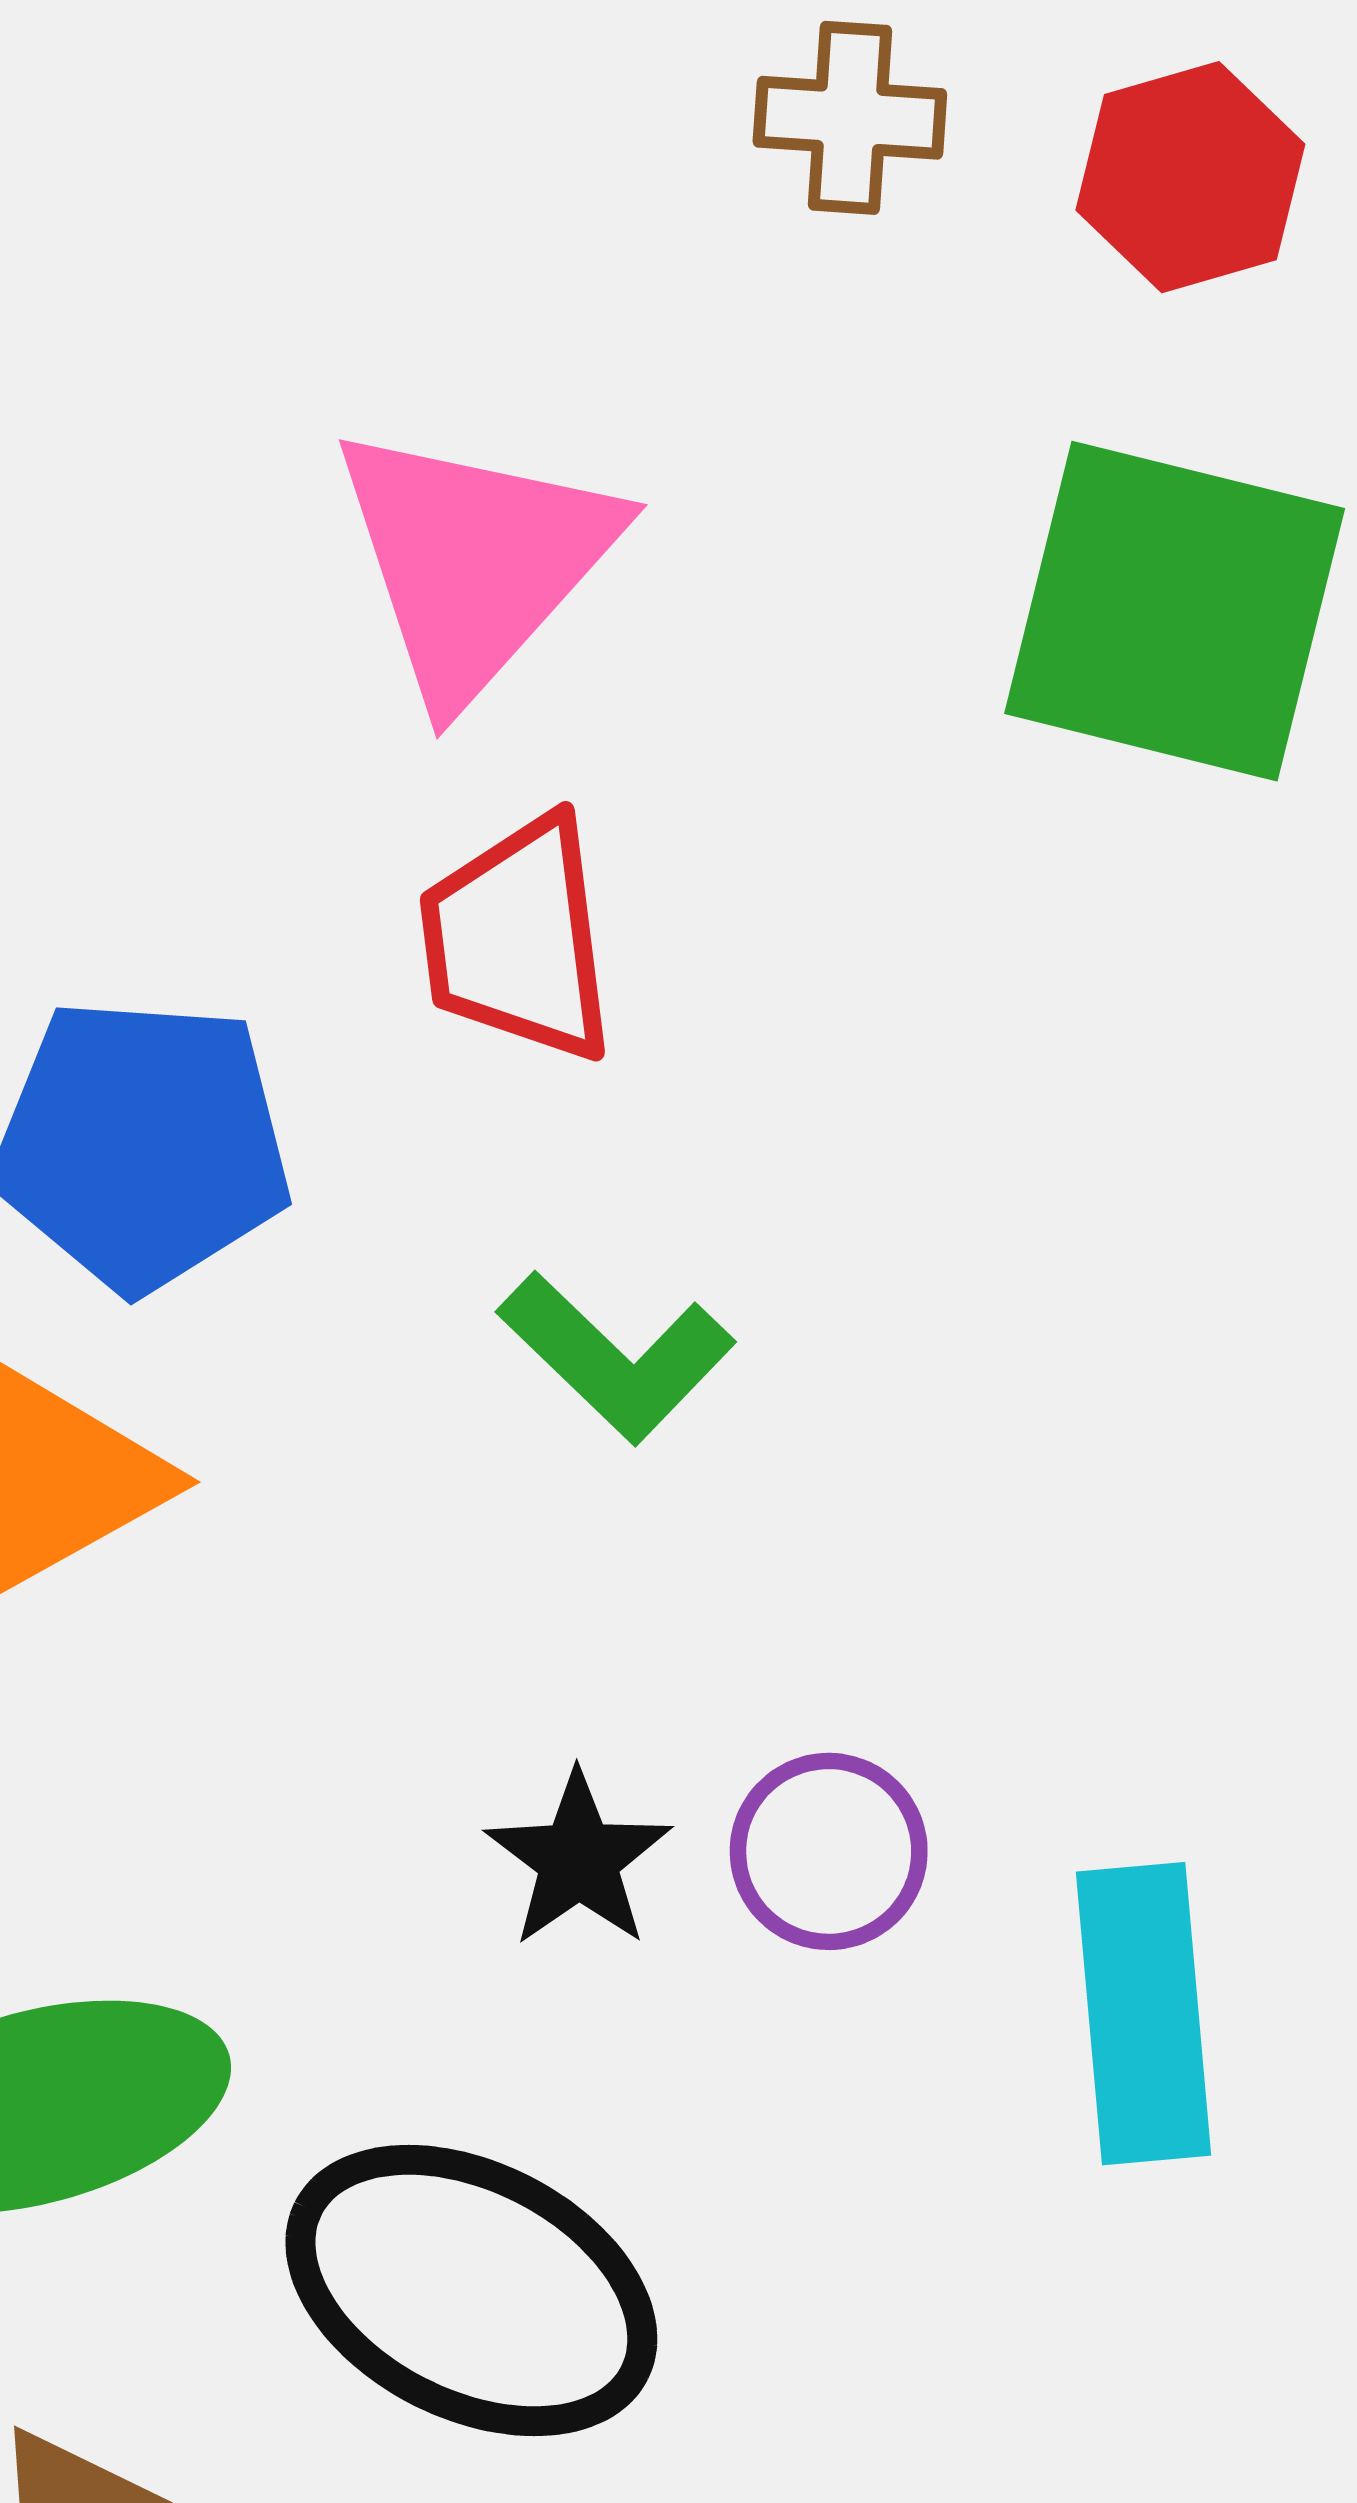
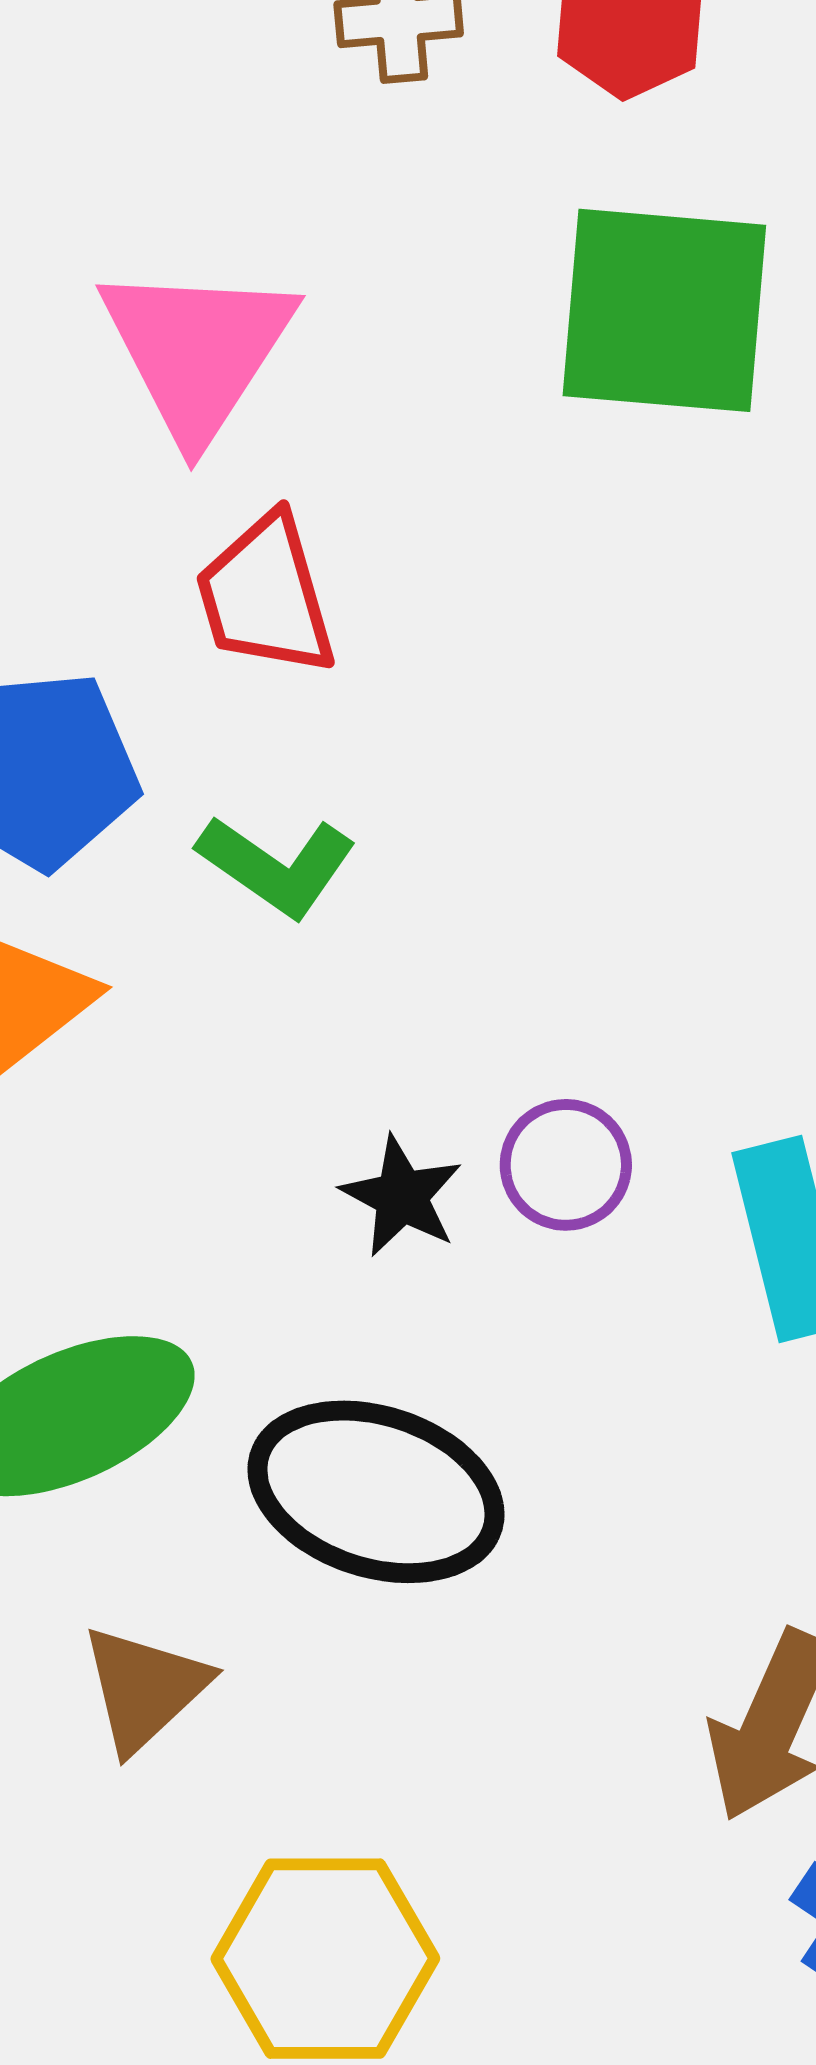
green L-shape: (616, 1357) -> (277, 866), moved

